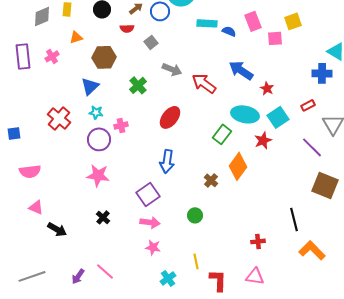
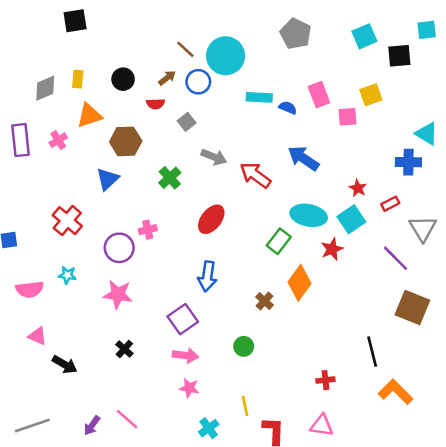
orange triangle: (76, 37) -> (89, 115), size x1.5
red star: (267, 88) -> (358, 188), moved
cyan star: (96, 112) -> (67, 275), moved

